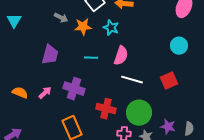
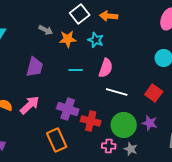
red square: (169, 81) -> (154, 93), turned -30
purple cross: (74, 89) -> (68, 109), moved
pink arrow: (45, 93) -> (30, 105), size x1.5
purple star: (168, 127) -> (150, 123), moved

